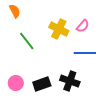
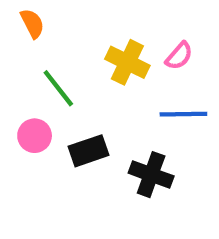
pink circle: (16, 83) -> (35, 136), moved
black rectangle: (42, 84) -> (88, 151), moved

